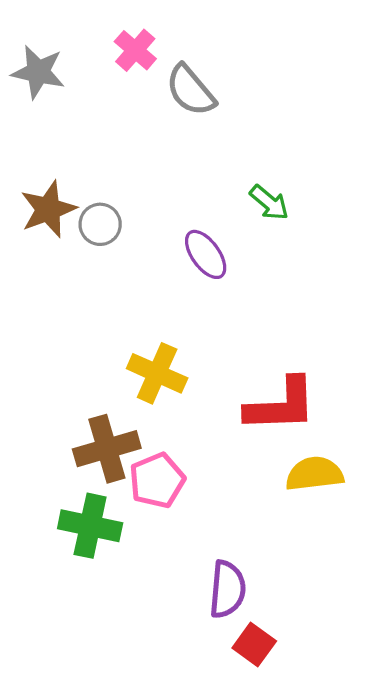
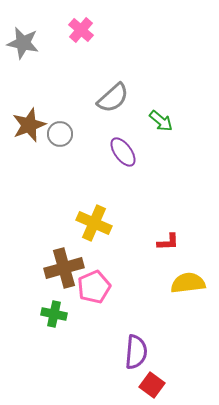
gray semicircle: (191, 90) -> (113, 98), moved, turned -92
red L-shape: (281, 405) -> (168, 242), size x0.5
green cross: (90, 526) -> (54, 314), size x0.7

